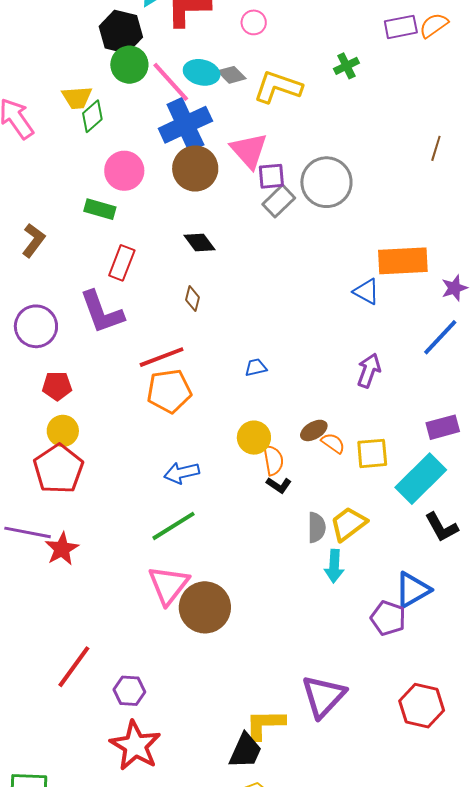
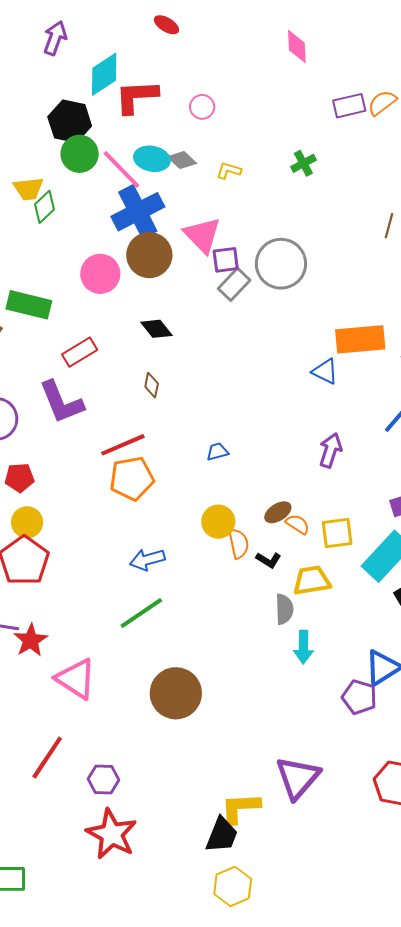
green cross: (346, 66) -> (303, 163), moved
yellow L-shape: (278, 87) -> (229, 170), size x0.5
pink circle: (124, 171) -> (100, 274), moved
green rectangle: (100, 209) -> (29, 305), moved, size x1.4
red rectangle: (122, 263) -> (80, 352), turned 40
black L-shape: (279, 485) -> (269, 560), moved
yellow trapezoid: (348, 524) -> (312, 581), moved, turned 30
pink triangle: (169, 585) -> (76, 679), moved, turned -33

